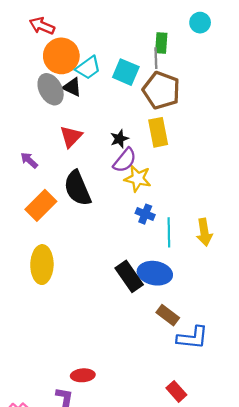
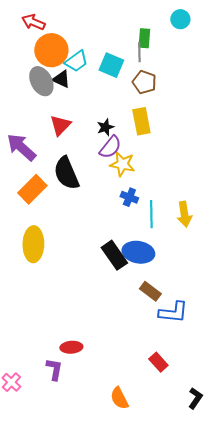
brown pentagon: (161, 90) -> (144, 82), size x0.7
purple arrow: (29, 160) -> (21, 147), size x1.8

